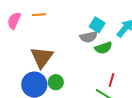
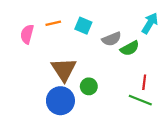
cyan square: (97, 25) -> (83, 26), moved
green circle: (56, 82) -> (89, 86), moved

